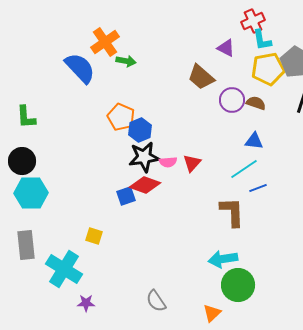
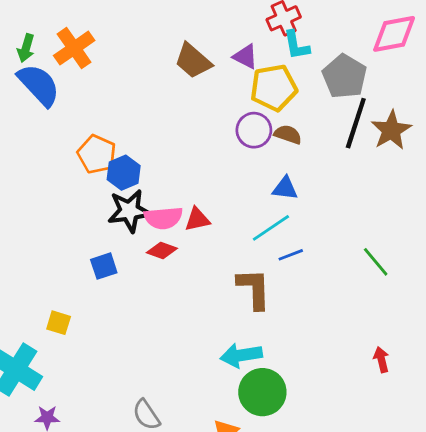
green arrow: (126, 61) -> (26, 48), moved, turned 96
yellow pentagon: (268, 69) -> (274, 88), moved
brown trapezoid: (201, 77) -> (193, 61), moved
pink semicircle: (168, 162) -> (163, 218), size x1.5
red triangle: (192, 163) -> (197, 219), turned 36
red diamond: (145, 185) -> (162, 251), moved, size x0.7

